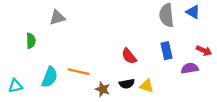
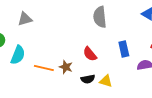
gray semicircle: (167, 15) -> (100, 17), moved
cyan semicircle: (50, 77) -> (18, 55), moved
brown star: (103, 89) -> (66, 67), moved

